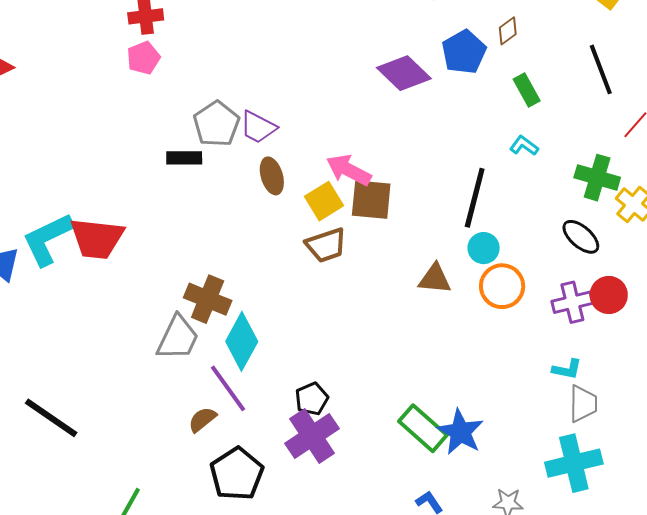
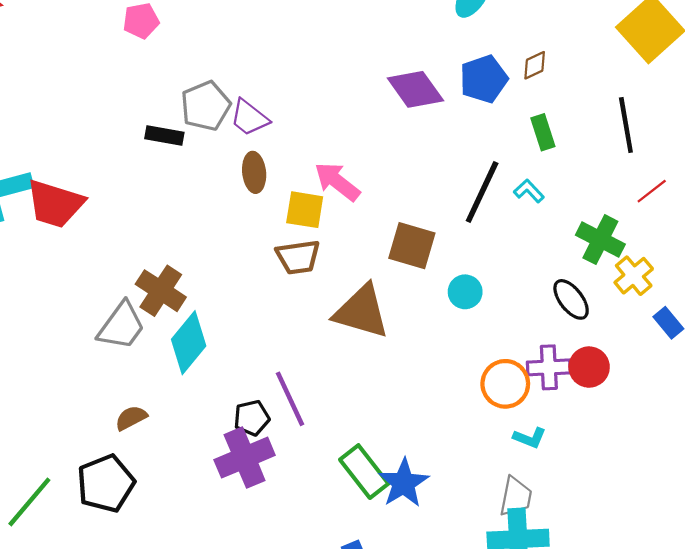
black line: (475, 198) -> (482, 192), moved
brown square: (371, 200) -> (412, 246), moved
yellow square: (324, 201) -> (305, 210), turned 30
brown triangle: (435, 279) -> (362, 312), moved, size x1.6
orange circle: (502, 286) -> (505, 384), moved
purple line: (228, 388) -> (290, 399), moved
gray trapezoid: (583, 404) -> (516, 497), moved
black pentagon: (237, 474) -> (106, 483), moved

